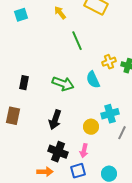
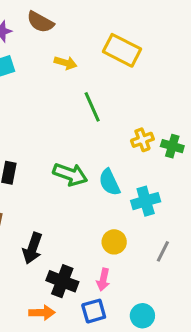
yellow arrow: (60, 13) -> (65, 63), turned 144
cyan semicircle: (93, 80) -> (109, 182), moved
cyan cross: (110, 114) -> (146, 201), moved
black arrow: (55, 120) -> (32, 248), moved

